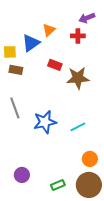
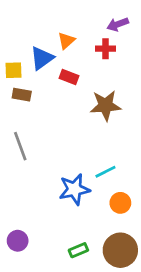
red rectangle: (55, 65) -> (69, 77), moved
blue star: (45, 122) -> (74, 189), moved
orange circle: (90, 159) -> (120, 203), moved
purple circle: (22, 175) -> (18, 241), moved

